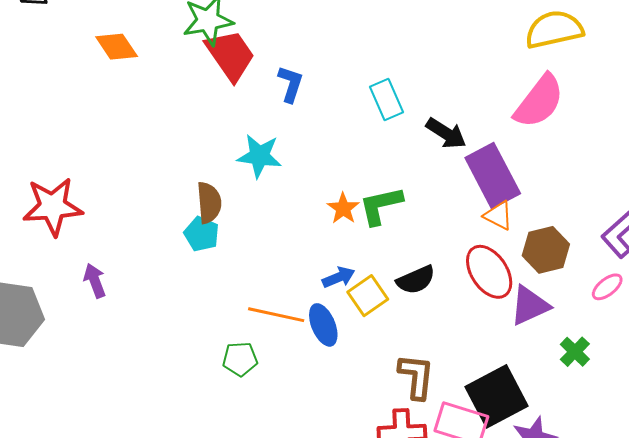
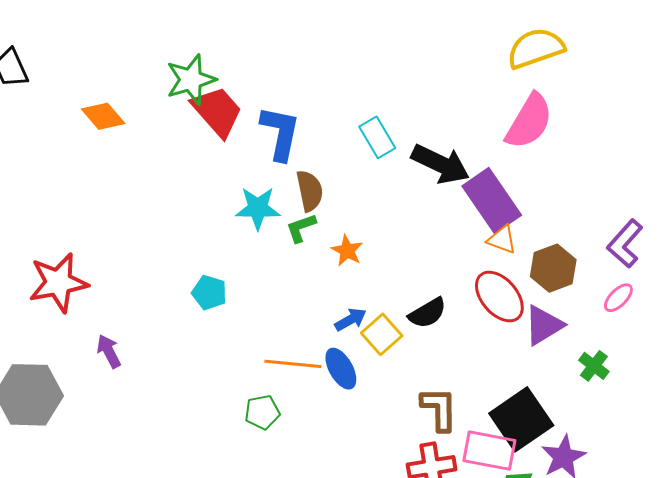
blue L-shape: (291, 84) -> (280, 133), size x1.5
black arrow: (446, 133) -> (440, 164), size x1.4
brown semicircle: (209, 203) -> (310, 191), moved
green L-shape: (381, 206) -> (301, 228), moved, size x0.7

